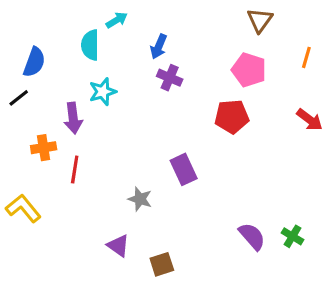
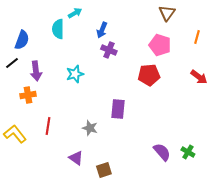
cyan star: (103, 92) -> (75, 74), moved
purple arrow: (73, 118) -> (36, 71), moved
red line: (75, 169) -> (48, 126), moved
purple rectangle: (184, 169) -> (118, 109), turned 30

